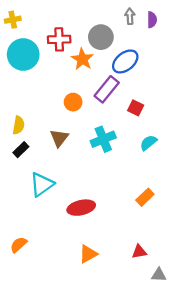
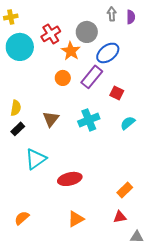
red cross: (59, 39) -> (51, 34), turned -30
orange circle: (73, 102) -> (63, 78), moved
orange rectangle: (145, 197) -> (125, 190), moved
orange semicircle: (19, 245) -> (22, 218), moved

